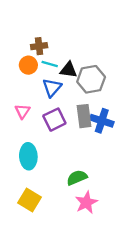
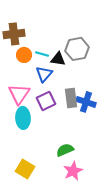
brown cross: (39, 46) -> (14, 34), moved, size x1.5
gray hexagon: (91, 79) -> (77, 49), moved
pink triangle: (22, 111) -> (19, 94), size x1.6
cyan ellipse: (28, 156) -> (23, 118), moved

